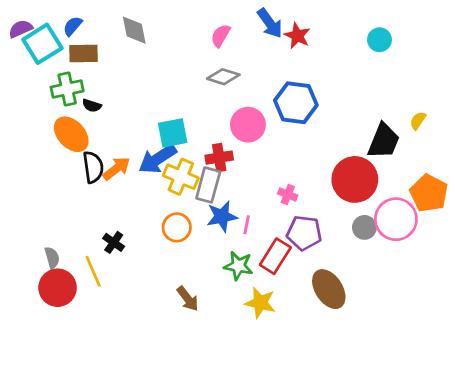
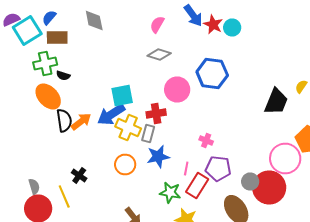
cyan circle: (379, 40) -> (232, 28), moved
red circle: (355, 179) -> (269, 188), moved
gray rectangle: (208, 185) -> (148, 134), size x0.7
pink line: (247, 225) -> (186, 168), moved
gray circle: (364, 227) -> (250, 182), moved

